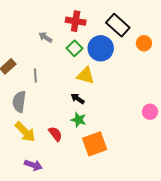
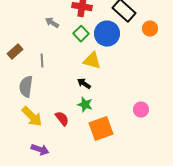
pink circle: (150, 112) -> (141, 110), moved

